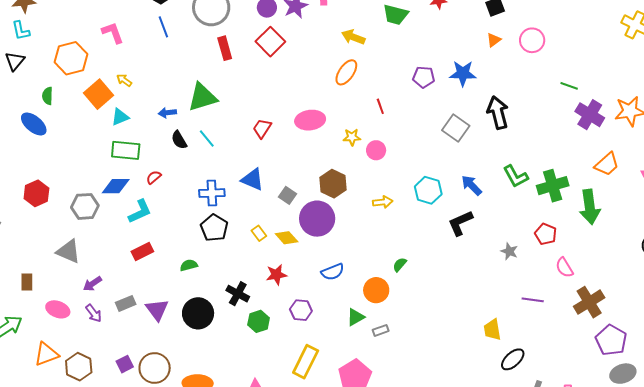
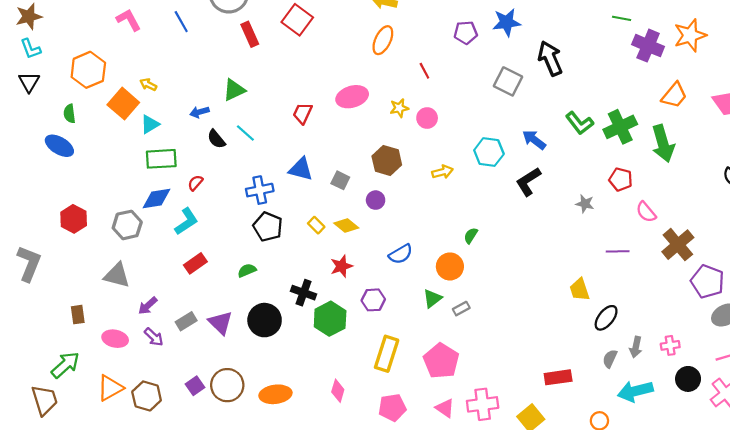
pink L-shape: (113, 33) -> (129, 20), moved
green triangle: (202, 97) -> (234, 90), size x0.7
purple circle: (317, 219) -> (376, 200), size x0.5
green hexagon: (259, 321) -> (330, 319), size x1.4

